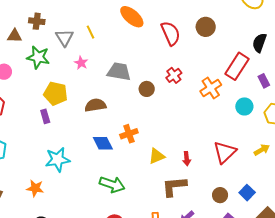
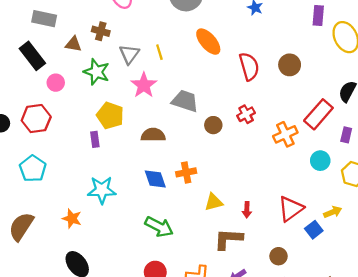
pink star: (81, 63) -> (144, 85), size x1.6
purple rectangle: (264, 81) -> (346, 135), turned 32
blue square: (247, 193) -> (314, 230), moved

